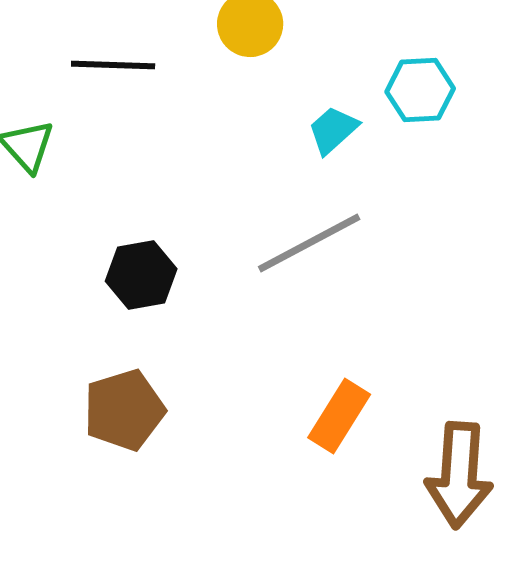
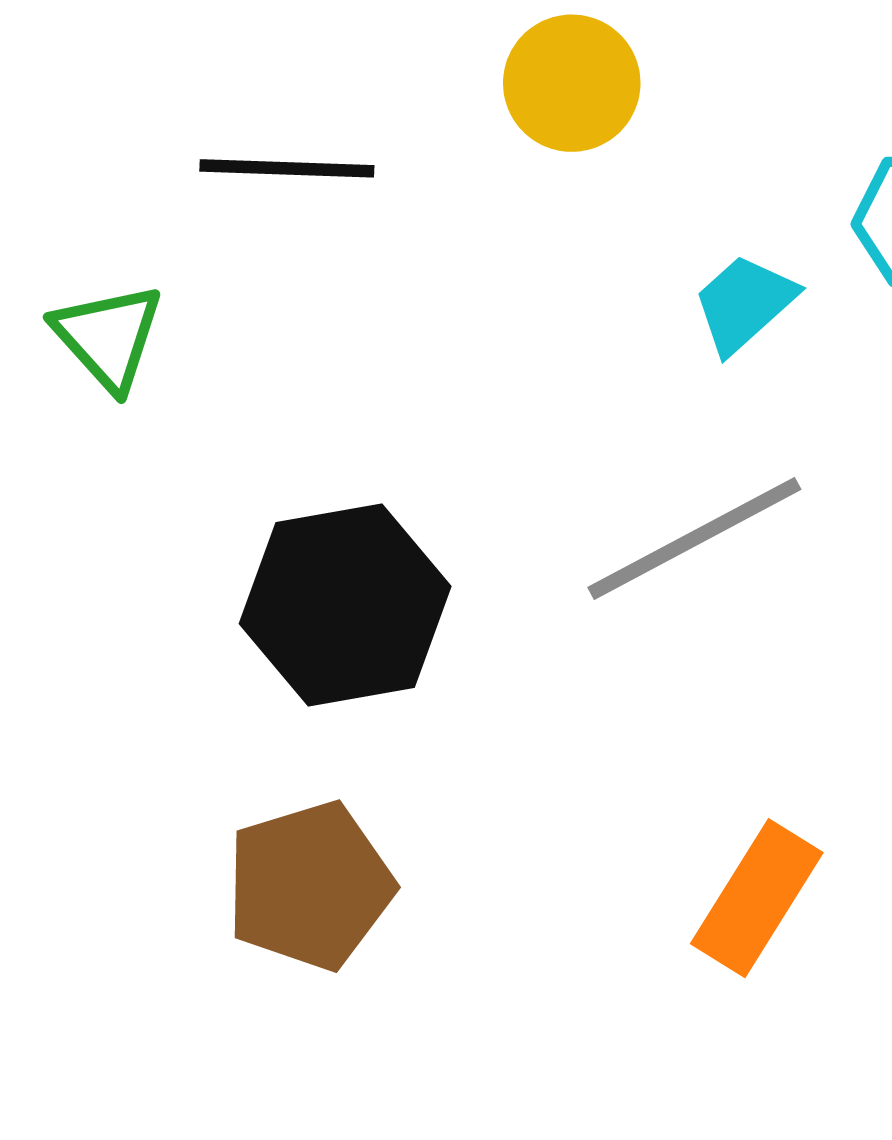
black hexagon: (141, 275) -> (345, 605), size x1.4

